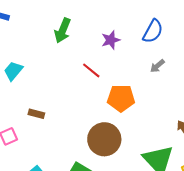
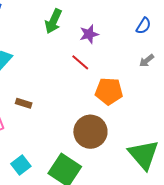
blue semicircle: (153, 31) -> (143, 26), size x0.7
purple star: (111, 40) -> (89, 34), moved

